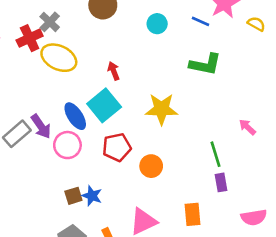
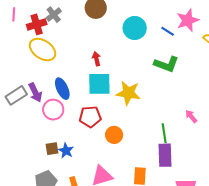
cyan circle: (157, 24) -> (135, 28), size x1.5
yellow ellipse: (59, 58) -> (43, 50), moved
cyan square: (104, 105) -> (99, 84), moved, turned 30
purple rectangle: (221, 182) -> (165, 155), size x1.6

